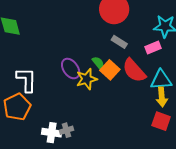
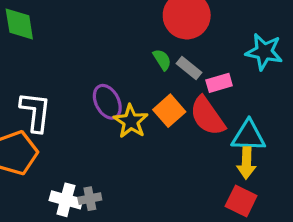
pink rectangle: (153, 48) -> (219, 83), moved
green semicircle: (98, 63) -> (162, 60), moved
yellow star: (87, 79) -> (131, 121), turned -30

